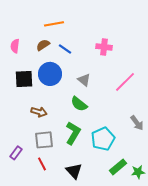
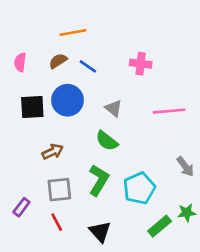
pink line: (125, 82) -> (169, 111), turned 40
brown arrow: (39, 112) -> (53, 152), turned -42
green star: (138, 172) -> (187, 213), moved

